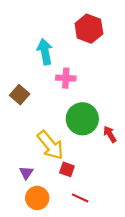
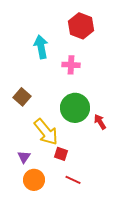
pink cross: (66, 78) -> (71, 65), moved
brown square: (20, 95) -> (22, 97), moved

